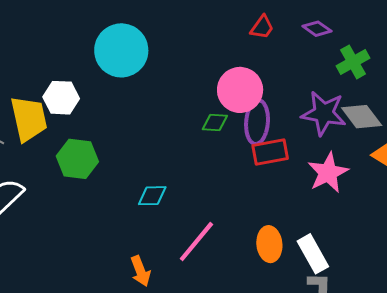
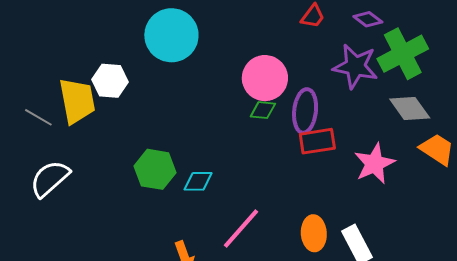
green cross: (353, 62) -> (403, 54), size x1.5
pink circle: (240, 90) -> (265, 78), moved
purple star: (324, 113) -> (355, 66), moved
green hexagon: (77, 159) -> (155, 169), moved

